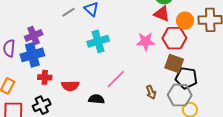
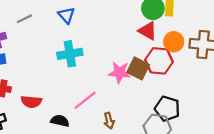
gray line: (69, 12) -> (24, 19), moved
pink star: (146, 41) -> (119, 72), moved
brown square: (174, 64) -> (138, 68), moved
brown arrow: (151, 92) -> (109, 121), moved

